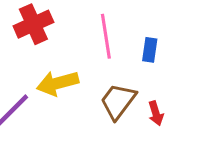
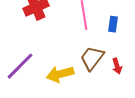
yellow arrow: (58, 83) -> (60, 74), moved

